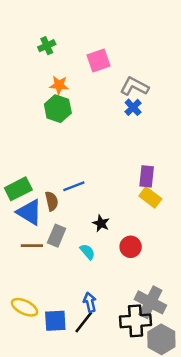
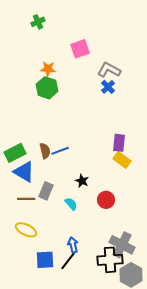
green cross: (47, 46) -> (38, 22), moved
brown semicircle: (52, 201) -> (45, 151), moved
yellow ellipse: (24, 307) -> (26, 230), moved

